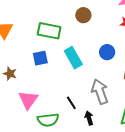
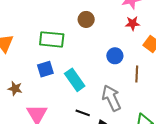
cyan rectangle: (73, 58) -> (75, 80), moved
black line: (71, 103) -> (83, 113), turned -32

